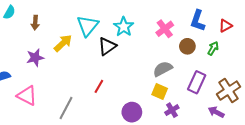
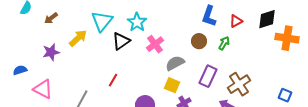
brown arrow: (35, 23) -> (51, 18), turned 48
pink cross: (165, 29) -> (155, 44), moved

